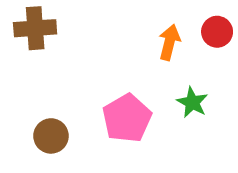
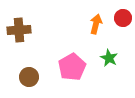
brown cross: (35, 28) -> (19, 30), moved

